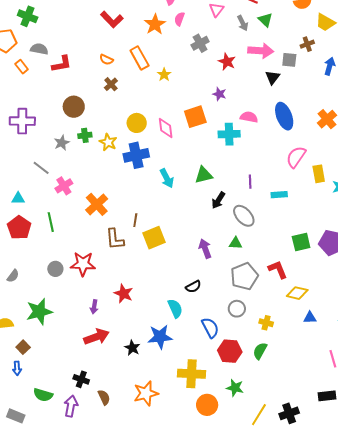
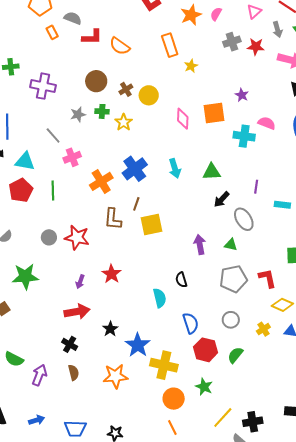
orange semicircle: (106, 60) -> (120, 46), moved, size x1.5
red star: (227, 62) -> (256, 47), moved, turned -30
brown cross: (111, 84) -> (126, 89), moved
yellow circle: (137, 123) -> (149, 95), moved
blue cross: (136, 155) -> (135, 169), moved, turned -35
cyan triangle: (18, 198) -> (25, 161), size x1.5
black semicircle: (193, 287) -> (181, 280), turned 91
gray circle: (237, 309) -> (231, 320), moved
yellow cross: (266, 323) -> (263, 329), moved, turned 32
blue star: (160, 337) -> (138, 345), moved, turned 30
black cross: (81, 379) -> (70, 344), moved

